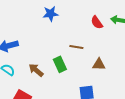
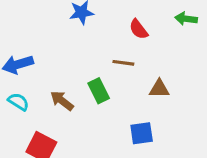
red semicircle: (97, 22) -> (138, 29), moved

